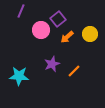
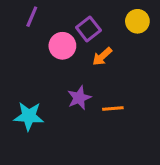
yellow circle: (90, 34) -> (137, 21), moved
orange line: (74, 71) -> (113, 109), turned 40

